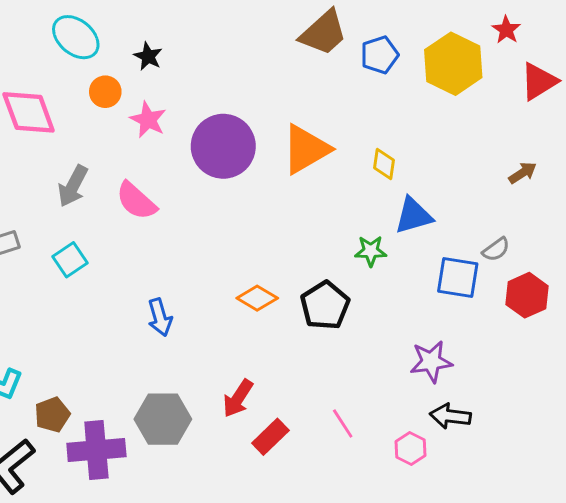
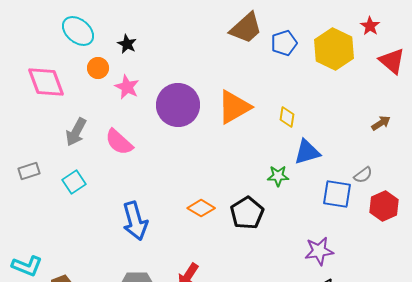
red triangle: (539, 81) -> (392, 61), turned -48
blue arrow: (160, 317) -> (135, 221), size x1.5

